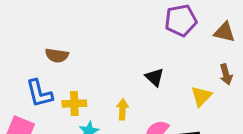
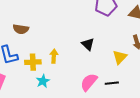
yellow arrow: (122, 109) -> (54, 56), moved

